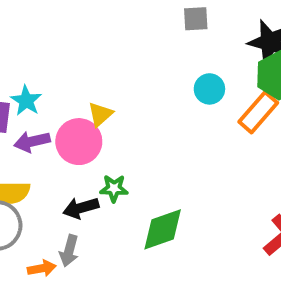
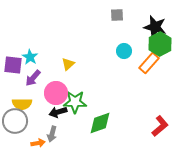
purple arrow: (32, 142) -> (33, 78), turned -36
pink circle: (79, 142) -> (56, 93), moved
green star: (114, 188) -> (75, 102), size x1.6

